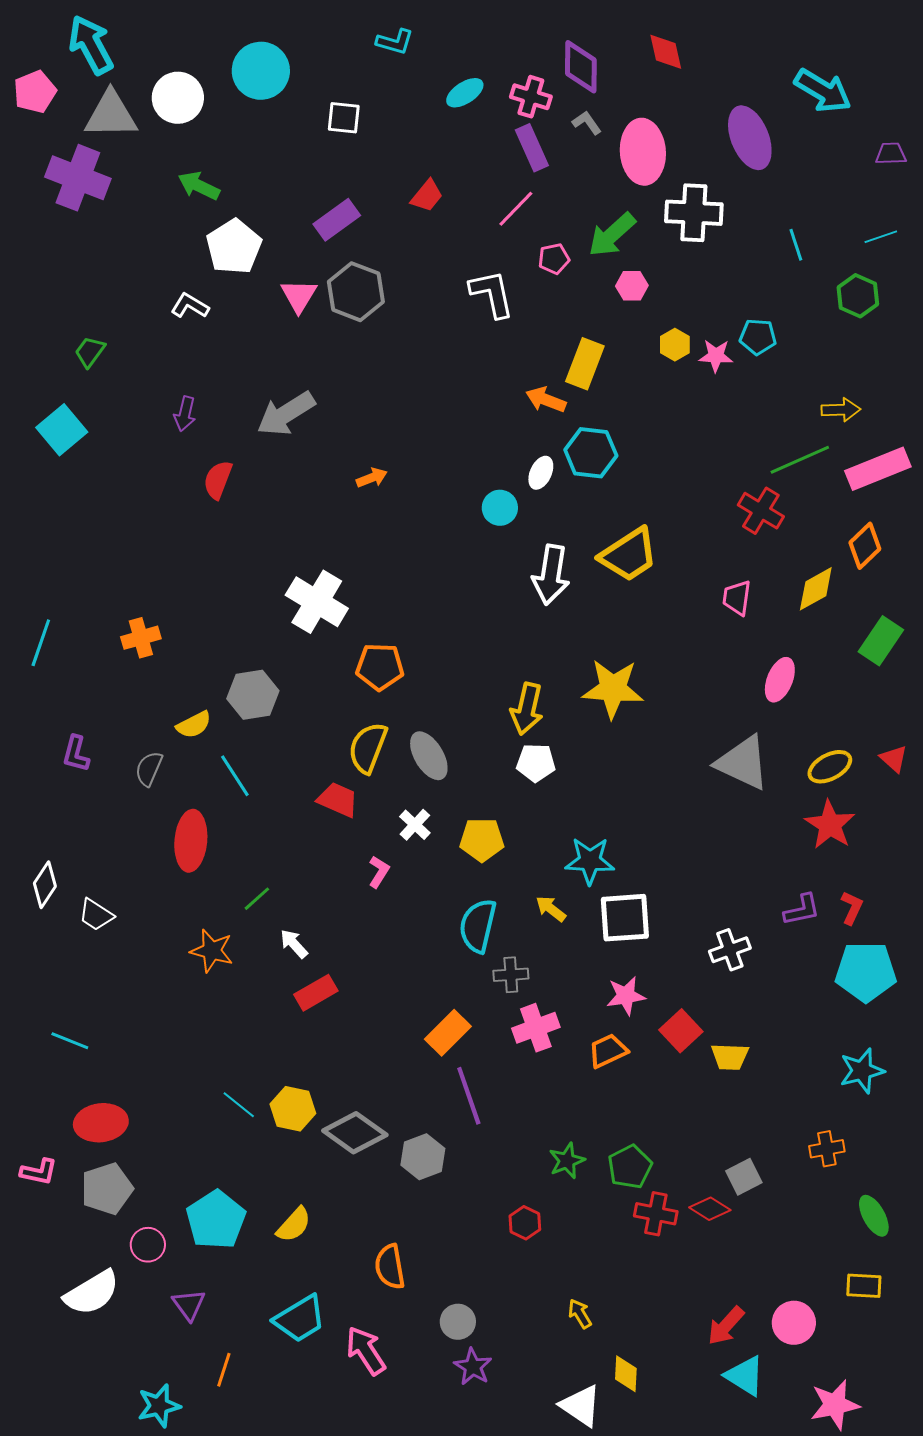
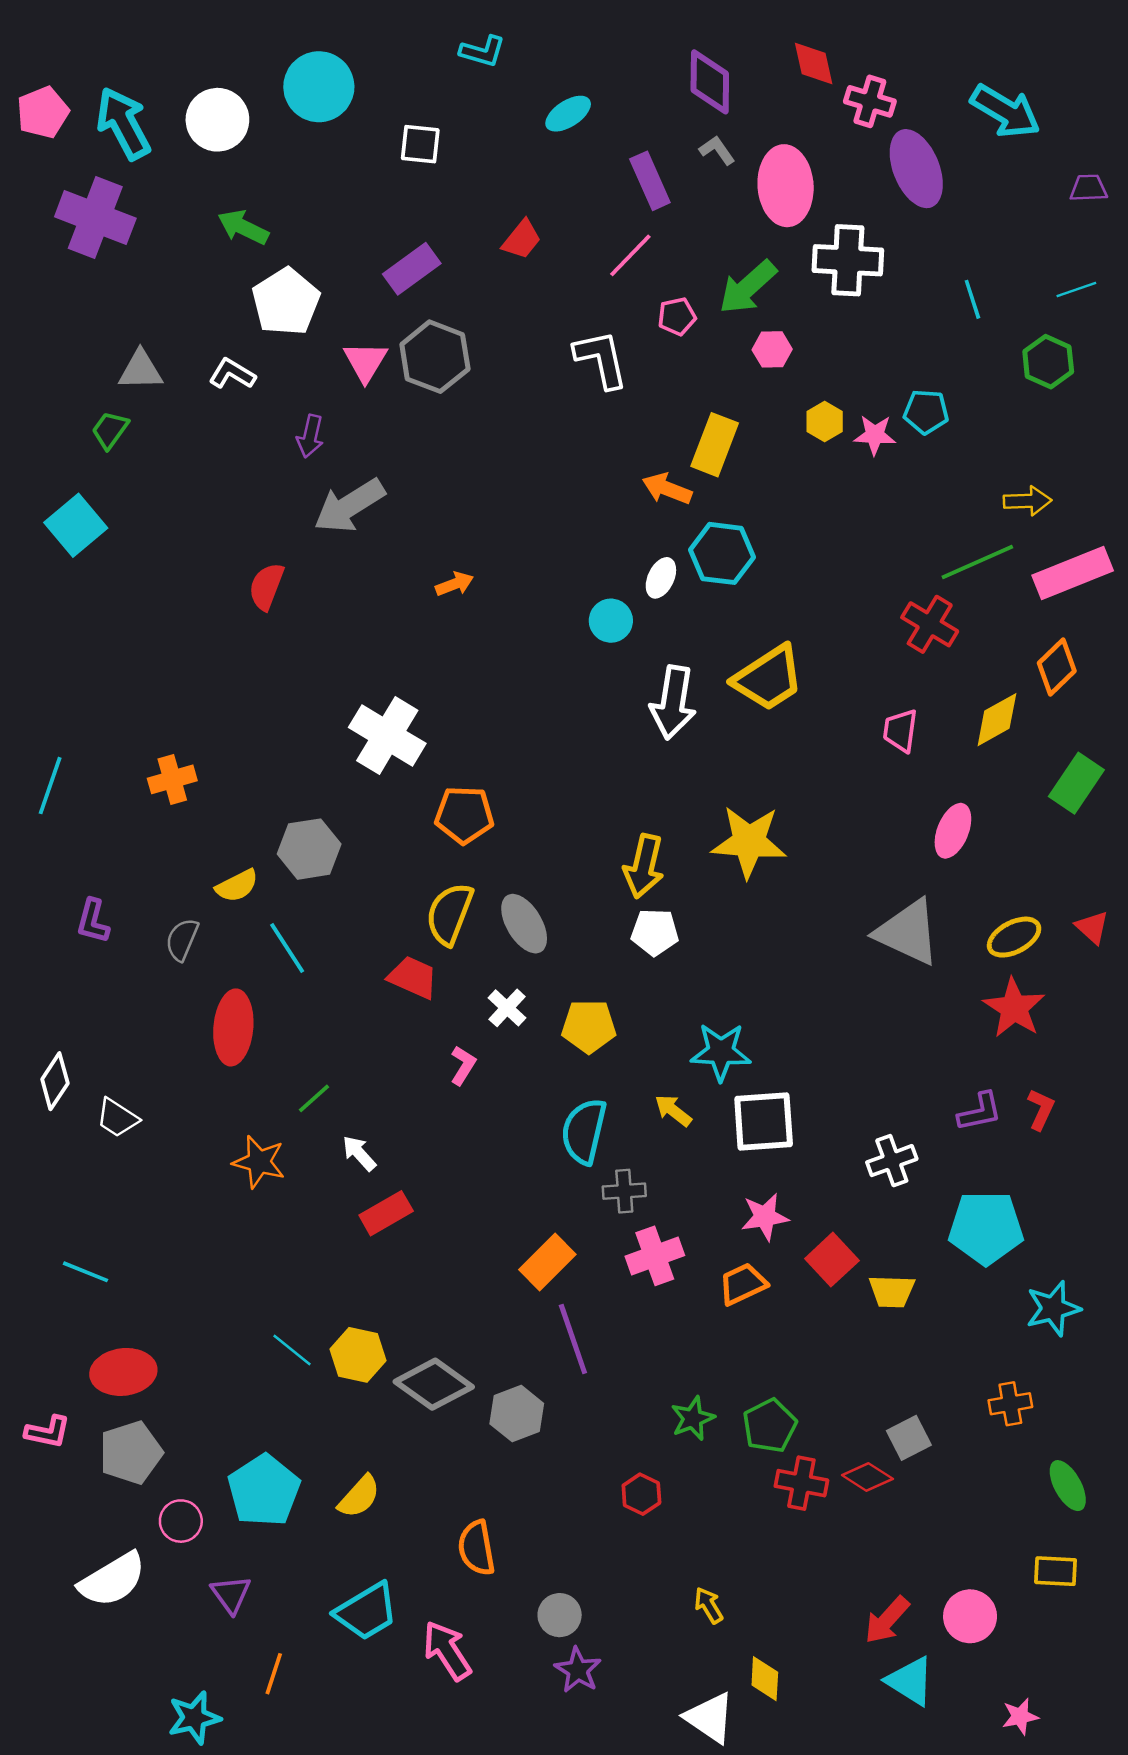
cyan arrow: (91, 45) -> (123, 123), moved
pink cross: (531, 97) -> (870, 101), moved
gray triangle: (111, 115) -> (140, 370), moved, size x0.7
purple arrow: (185, 414) -> (310, 436), moved
cyan pentagon: (866, 972) -> (986, 1228), moved
pink star: (835, 1405) -> (1020, 1716), size x0.6

